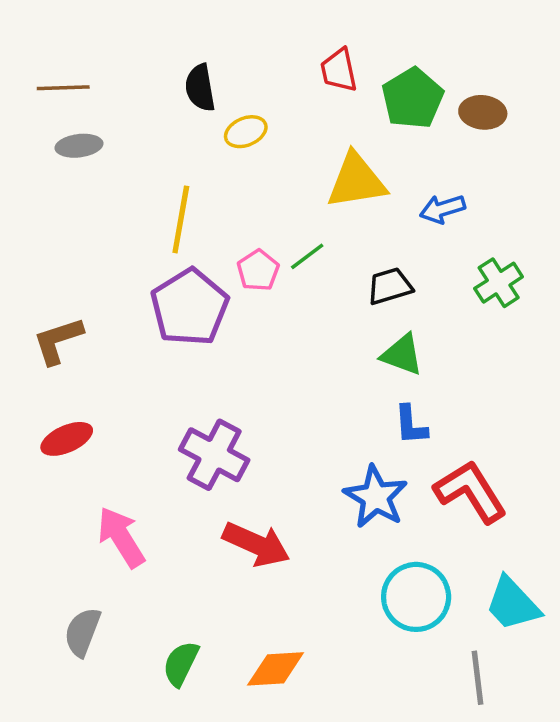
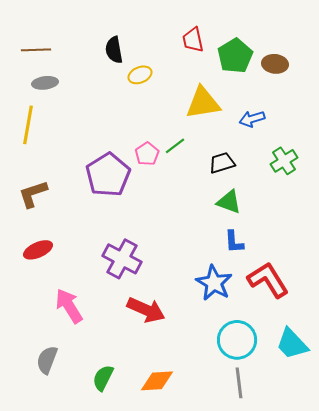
yellow line: (181, 219) -> (28, 125), moved
gray line: (478, 678) -> (239, 383), moved

